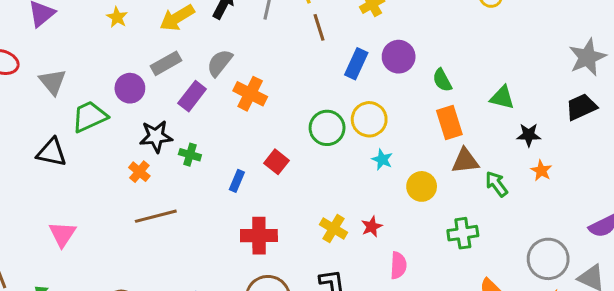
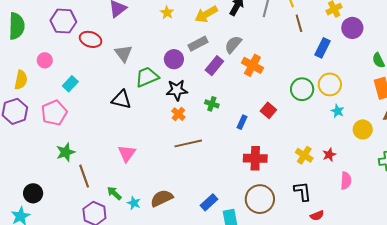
purple circle: (399, 57) -> (352, 28), moved
black star: (156, 136) -> (177, 90), moved

